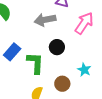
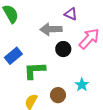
black circle: (57, 47) -> (63, 49), moved
green L-shape: (35, 63) -> (35, 70), turned -105

